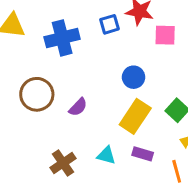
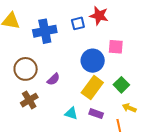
pink square: (165, 35) -> (116, 47), moved
blue circle: (134, 77) -> (93, 61), size x1.5
brown cross: (63, 163) -> (29, 100), moved

